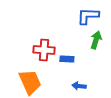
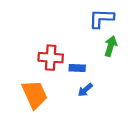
blue arrow: (79, 86) -> (85, 90), moved, turned -48

